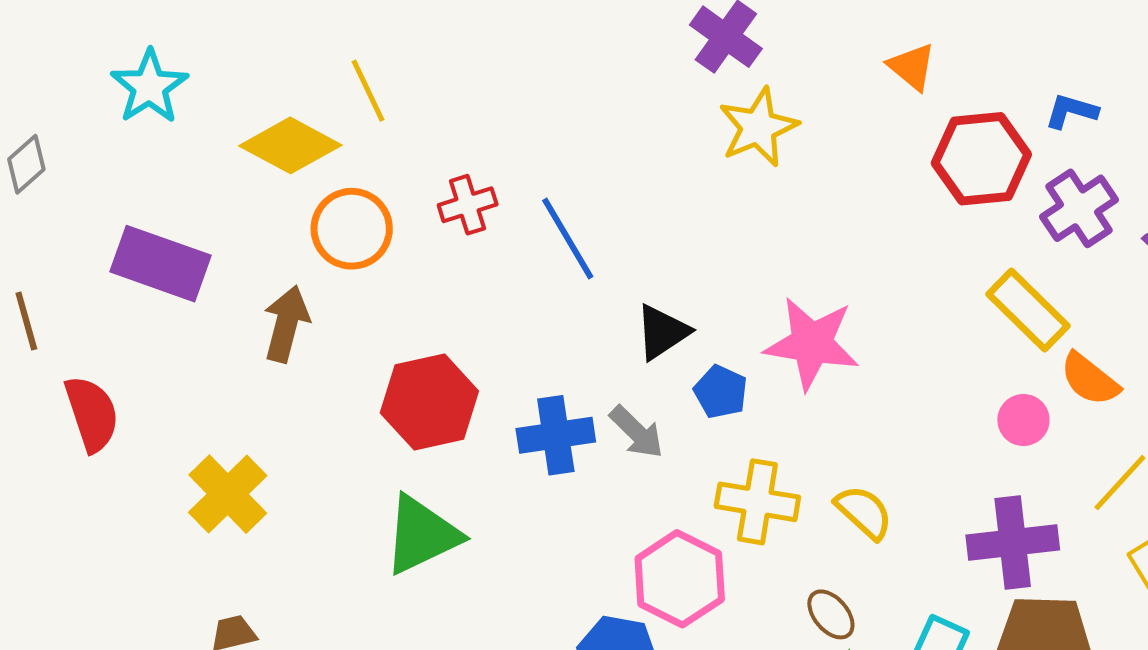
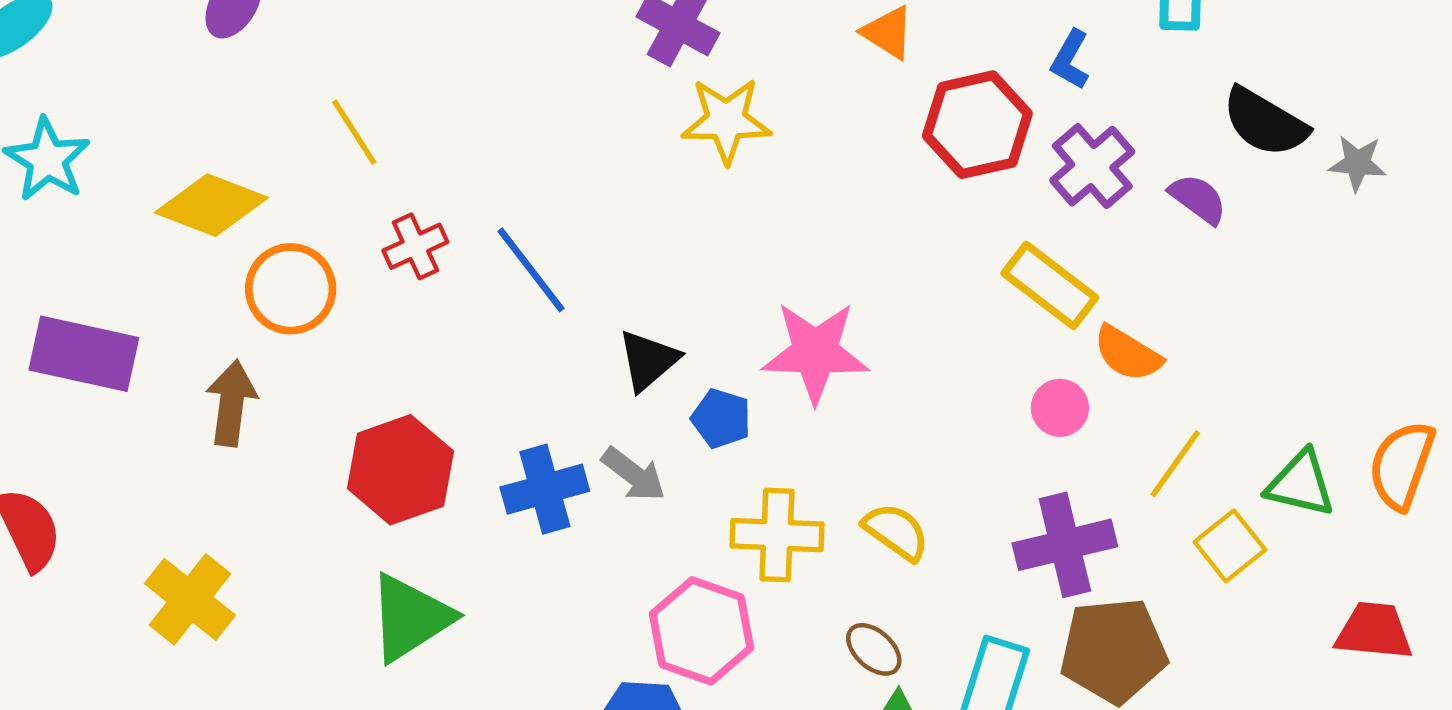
yellow line: (368, 91) -> (354, 132), moved
blue L-shape: (1071, 111) -> (1070, 60), turned -70
yellow star: (758, 127) -> (726, 121), turned 30

